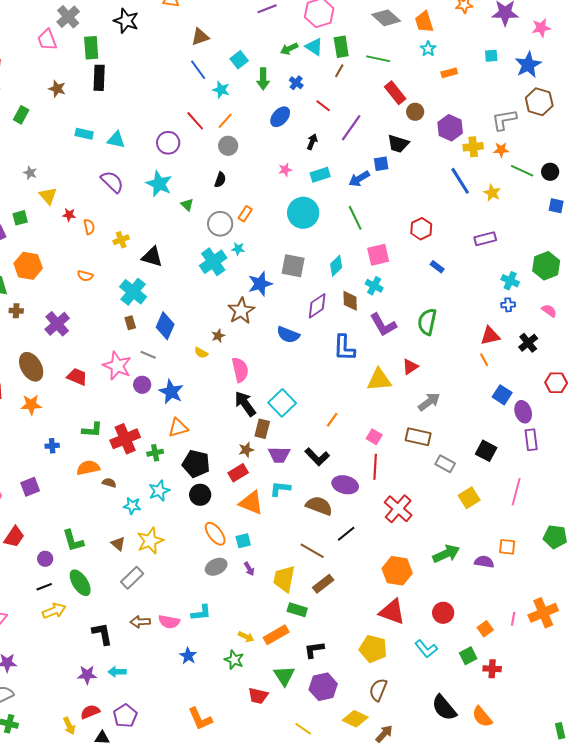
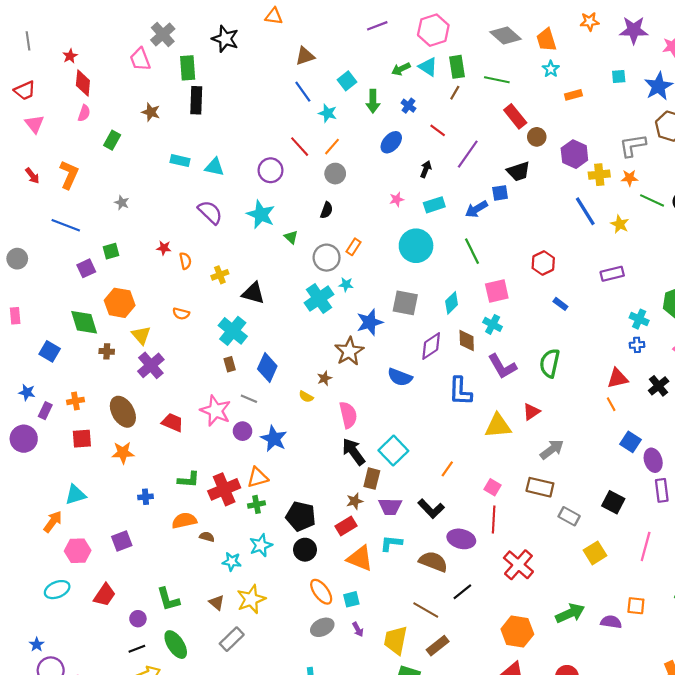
black trapezoid: (398, 144) -> (518, 171), turned -35
yellow triangle: (48, 196) -> (141, 335), moved
orange triangle: (178, 428) -> (258, 477), moved

